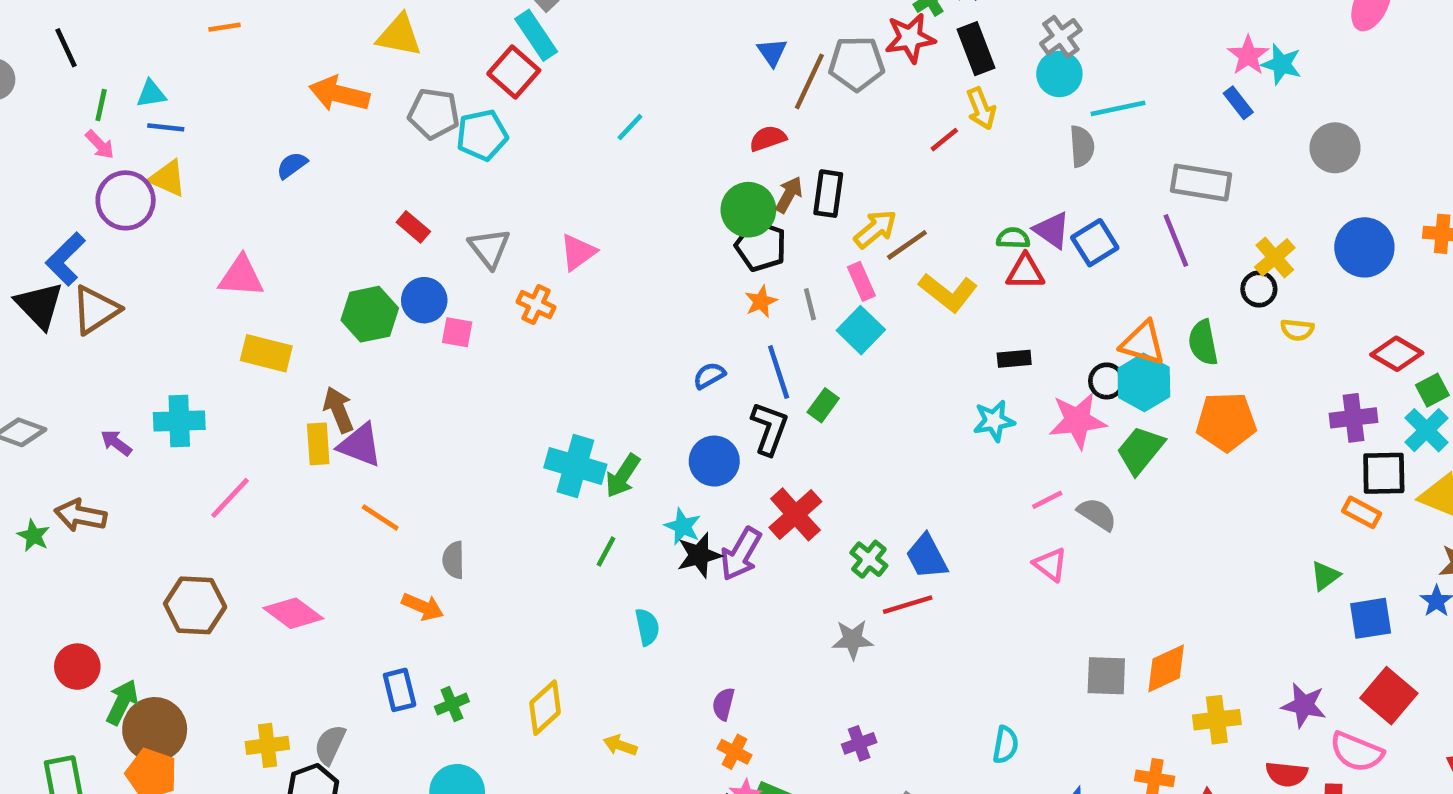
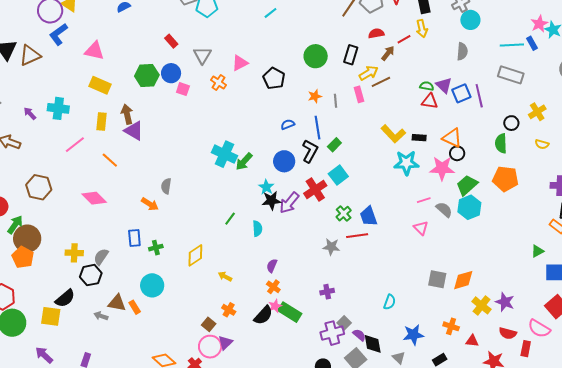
cyan circle: (1059, 74) -> (470, 20), moved
cyan line: (1118, 108) -> (512, 45), moved
red semicircle: (768, 138) -> (376, 33), moved
brown arrow: (789, 195) -> (388, 53), moved
purple line: (1176, 240) -> (479, 96), moved
black pentagon: (761, 246) -> (274, 78), moved
blue L-shape: (66, 259) -> (58, 34), moved
black circle: (1259, 289) -> (511, 123), moved
yellow L-shape: (948, 292) -> (393, 134), moved
cyan square: (861, 330) -> (338, 175), moved
orange triangle: (1143, 343) -> (452, 138), moved
cyan hexagon: (1144, 382) -> (469, 207), moved
cyan star: (994, 421) -> (406, 163), size x1.4
yellow rectangle: (318, 444) -> (101, 121), moved
orange line: (380, 518) -> (110, 160), moved
green line: (606, 552) -> (230, 219), moved
brown hexagon: (195, 605) -> (39, 187), moved
cyan semicircle: (647, 627) -> (257, 229), moved
purple star: (1304, 705) -> (505, 302), moved
yellow cross: (1217, 720) -> (482, 305), turned 36

